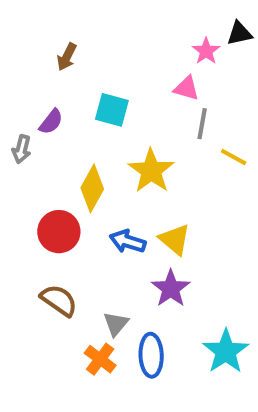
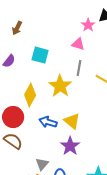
gray line: (202, 124) -> (79, 68), moved
brown semicircle: (59, 300) -> (13, 141), moved

